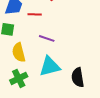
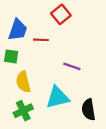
purple line: (47, 38) -> (72, 66), moved

